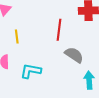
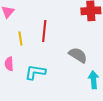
red line: (59, 30) -> (44, 31), moved

